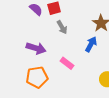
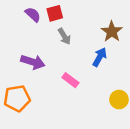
orange pentagon: (37, 77) -> (17, 98), moved

